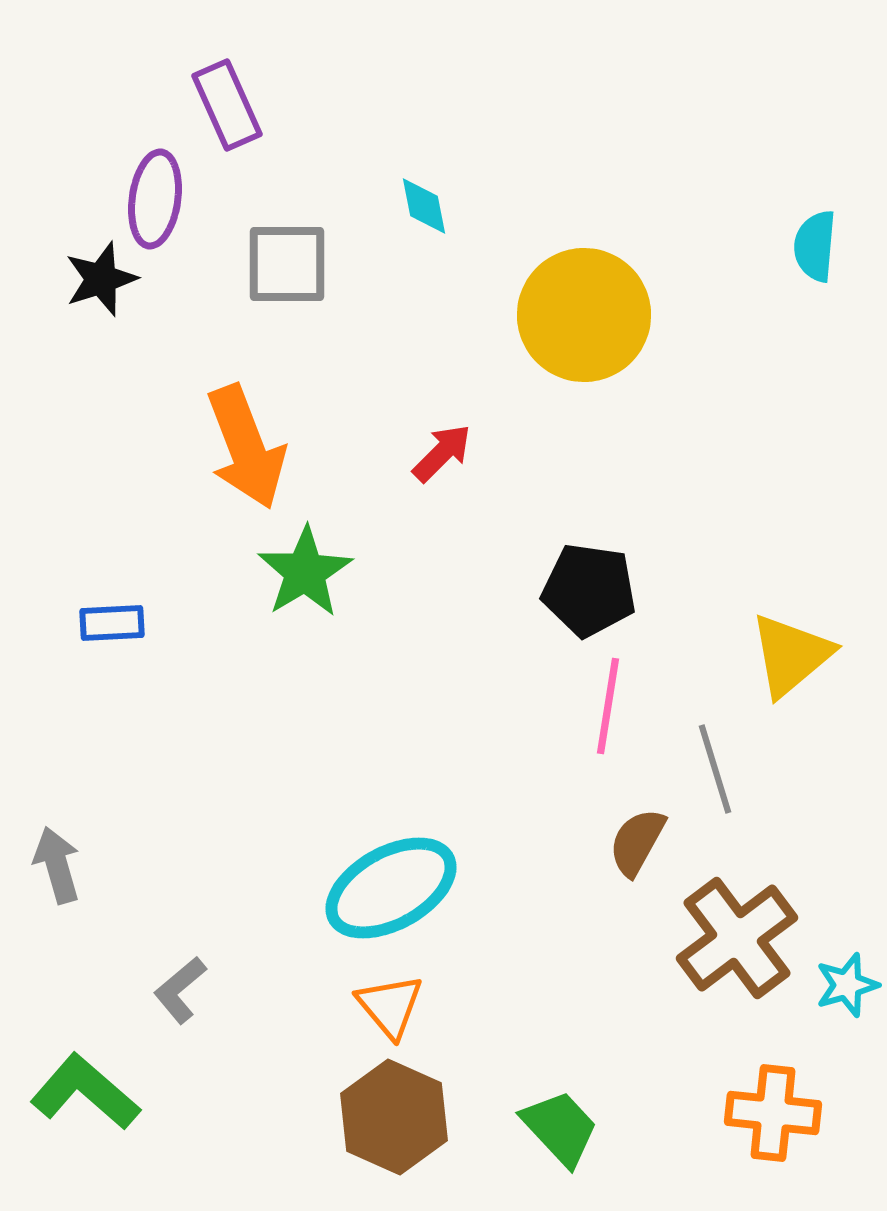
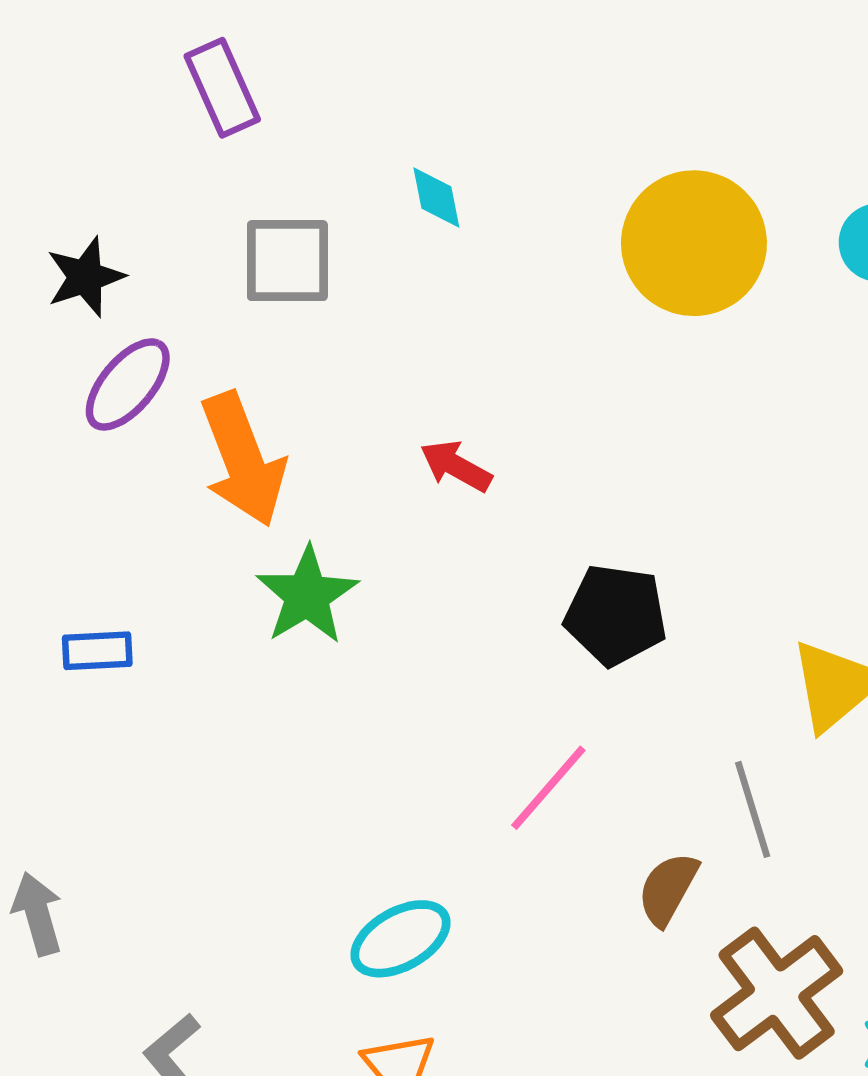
purple ellipse: (155, 199) -> (128, 384), moved, turned 32
yellow circle: (584, 315) -> (694, 243), moved
red arrow: (442, 453) -> (456, 466), turned -106
pink line: (608, 706) -> (548, 788), moved, turned 32
cyan ellipse: (391, 888) -> (401, 939), size x0.7

